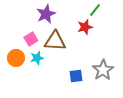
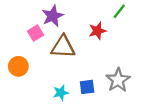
green line: (95, 10) -> (119, 11), moved
pink square: (31, 39) -> (36, 33), moved
cyan star: (37, 58) -> (61, 93), moved

